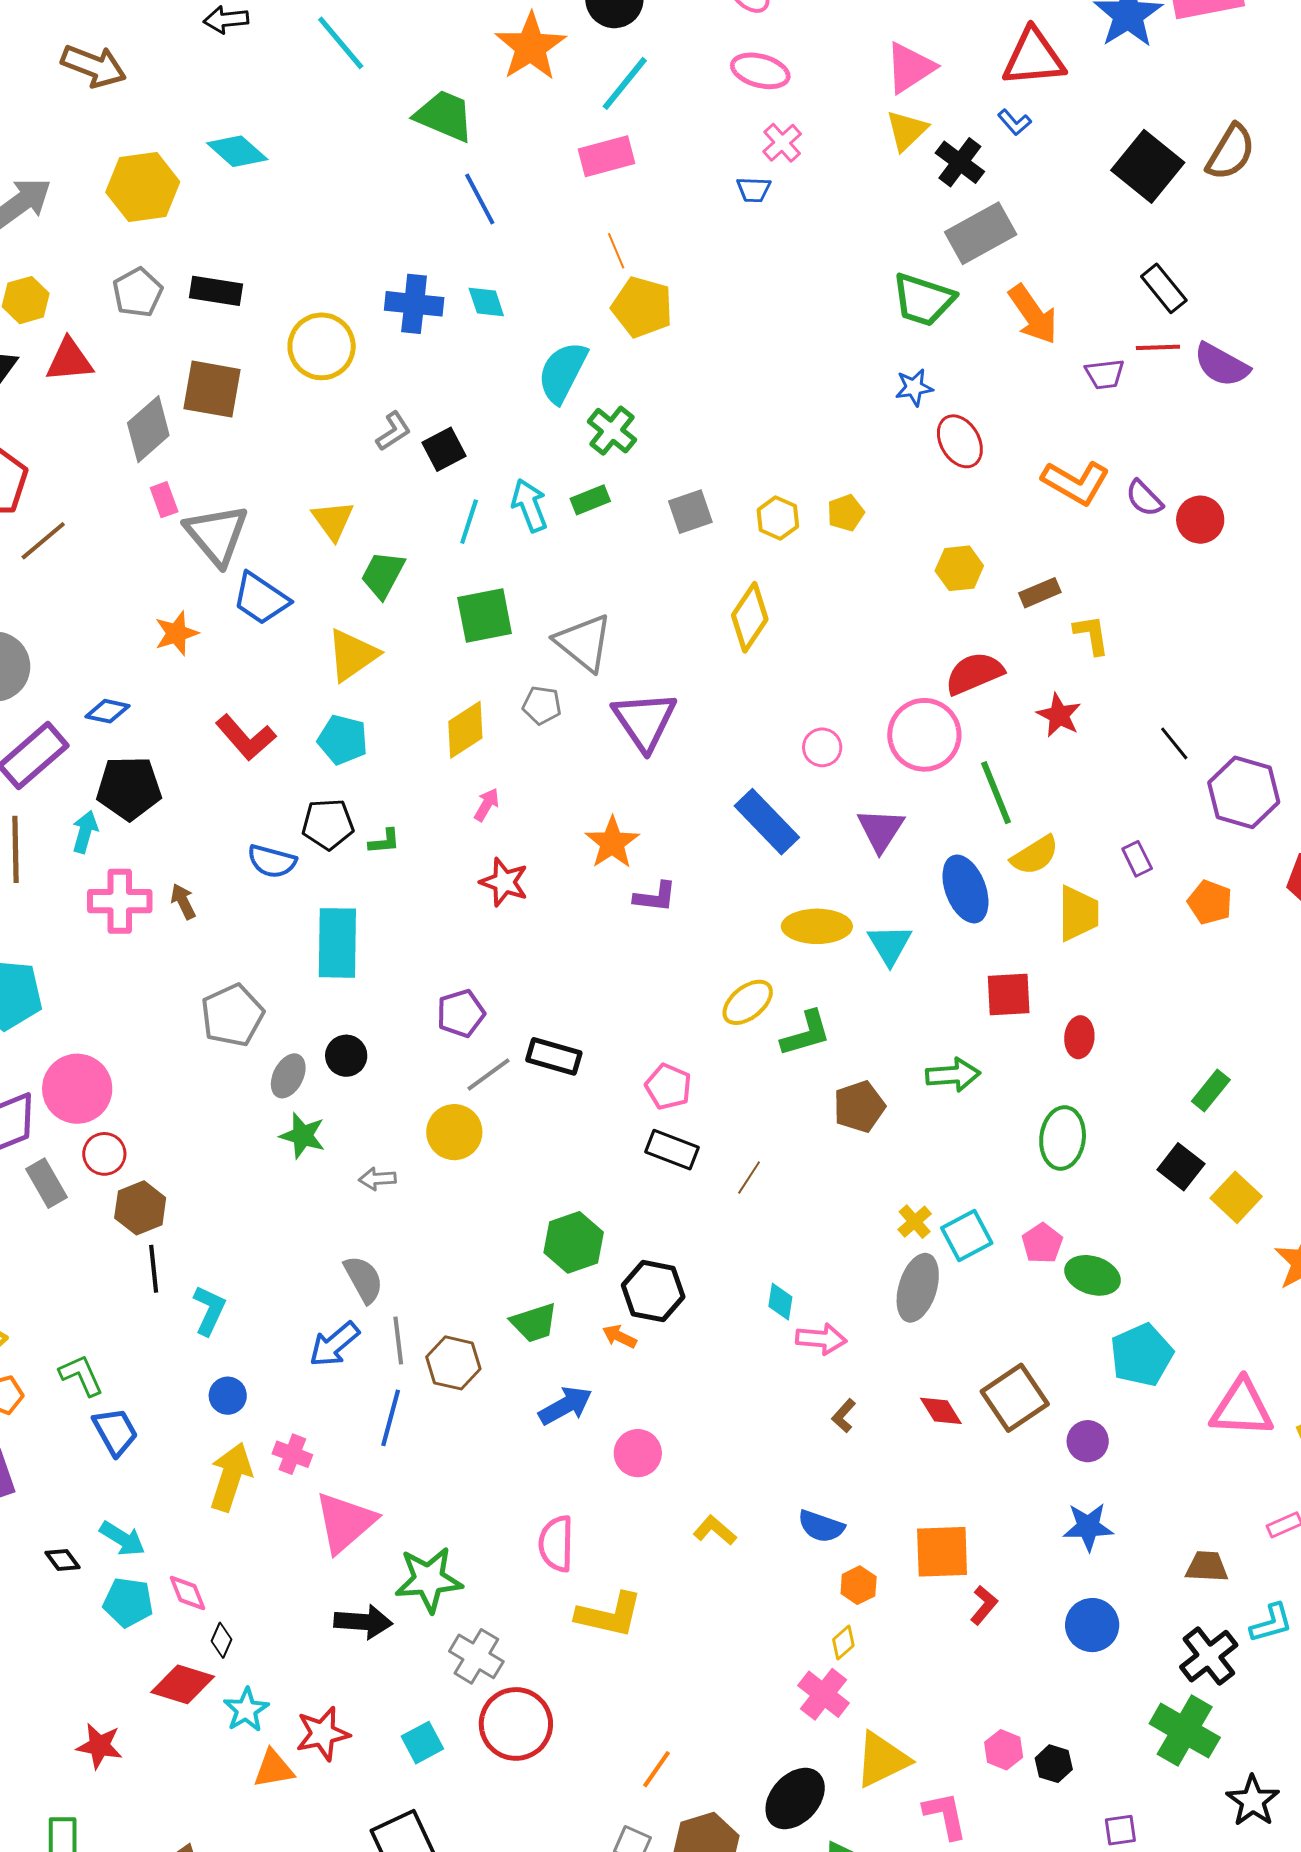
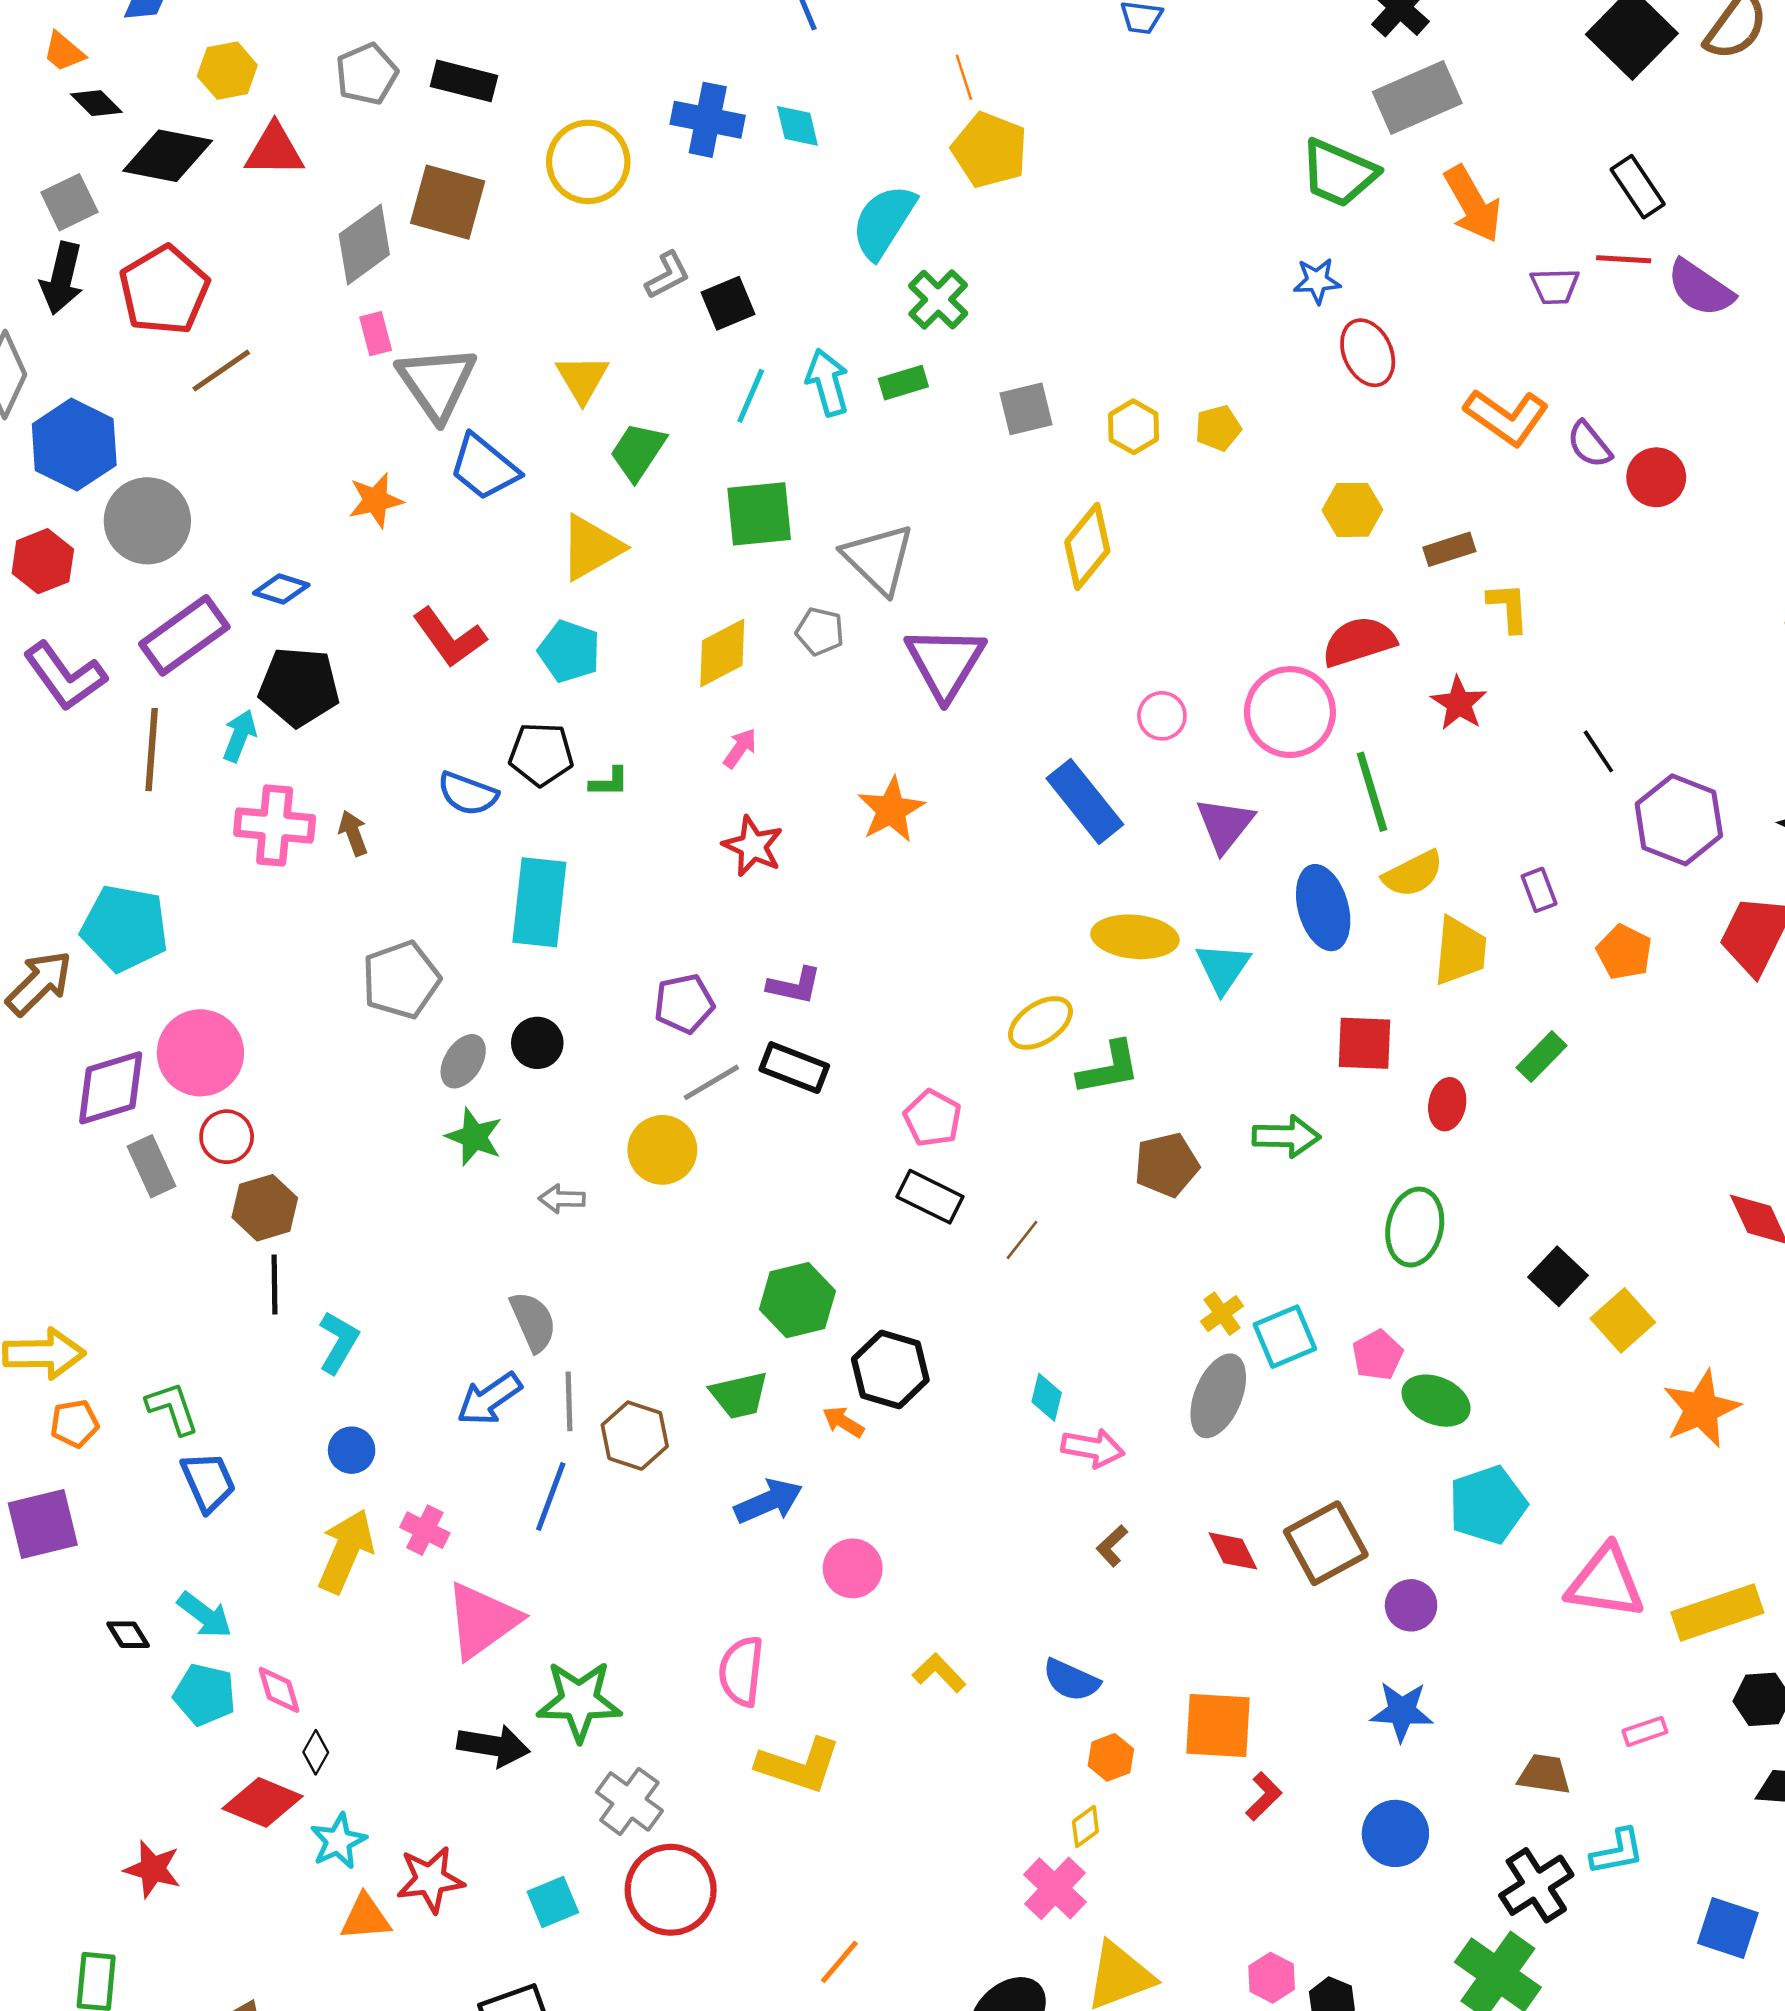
purple L-shape: (655, 897) -> (794, 985), moved
green rectangle: (1211, 1091) -> (1542, 1057), moved

